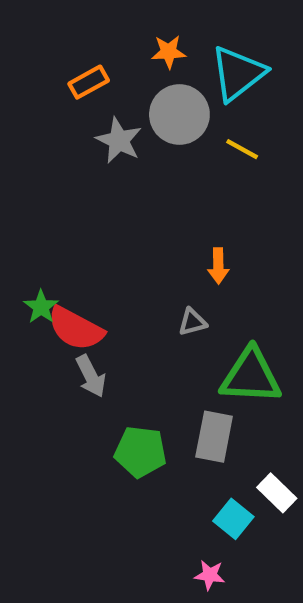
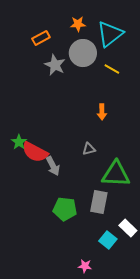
orange arrow: (218, 266) -> (102, 112), moved
gray arrow: (91, 376) -> (53, 166), moved
pink star: (210, 575) -> (85, 266), moved

